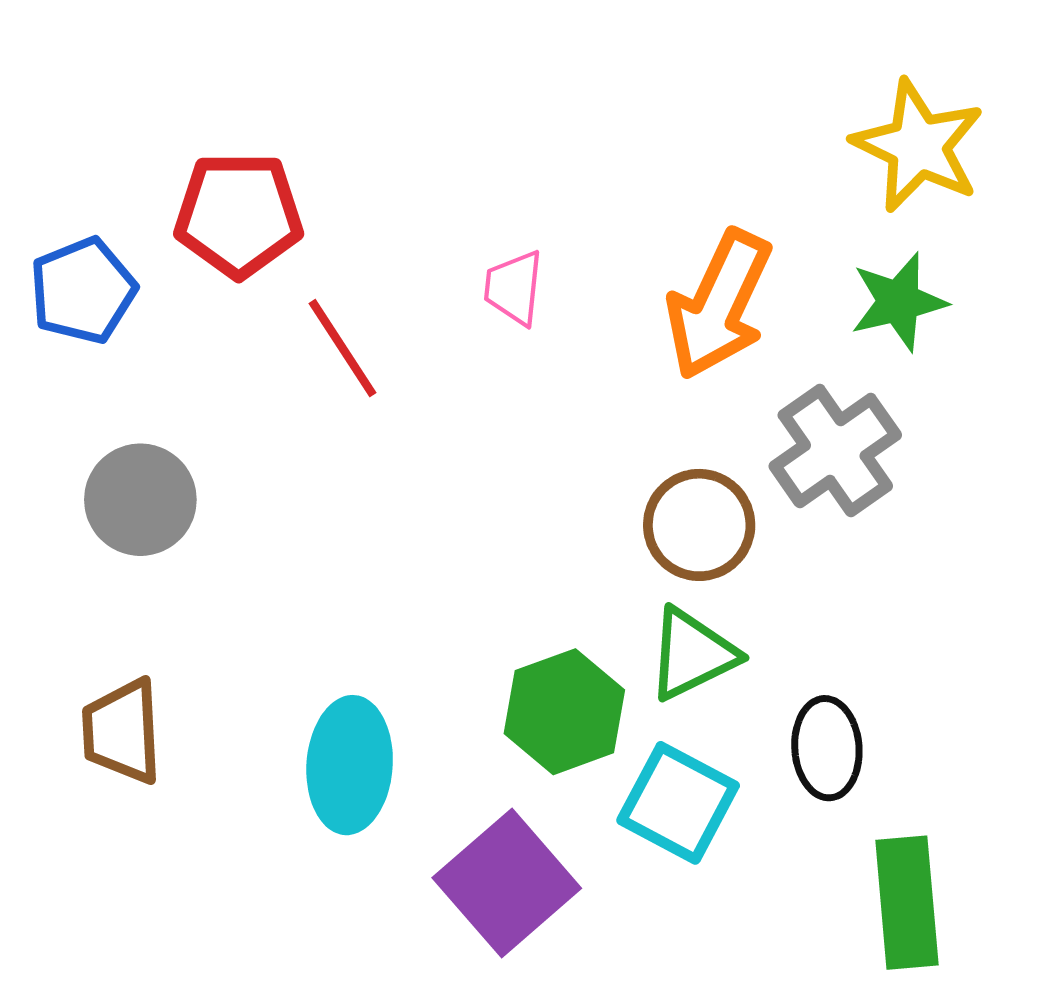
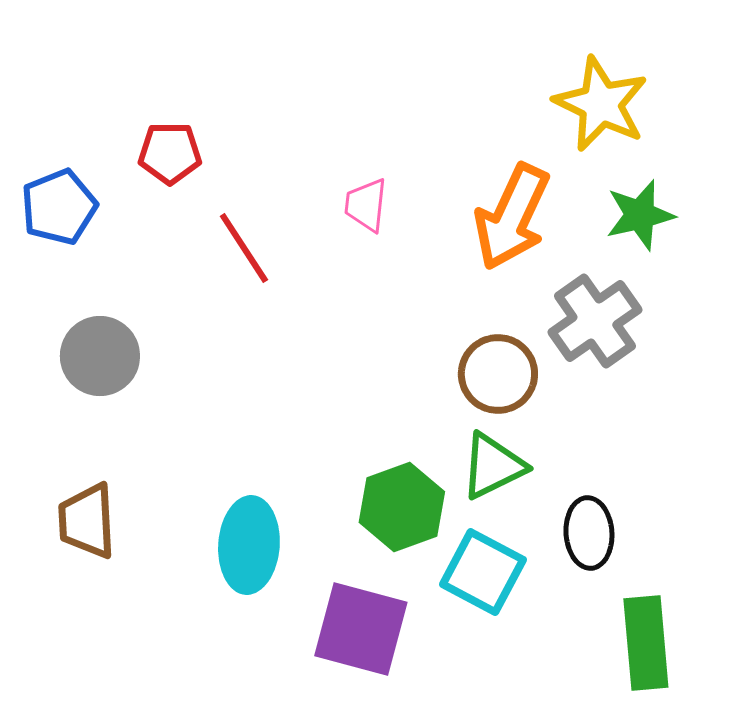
yellow star: (918, 146) -> (601, 104), moved
red pentagon: (239, 215) -> (170, 153), size x0.7
purple square: (507, 883) -> (361, 629), turned -34

